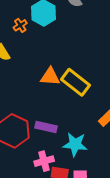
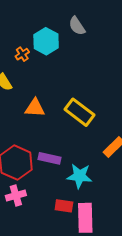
orange triangle: (50, 77) -> (35, 108), moved
pink cross: (44, 161) -> (16, 196), moved

